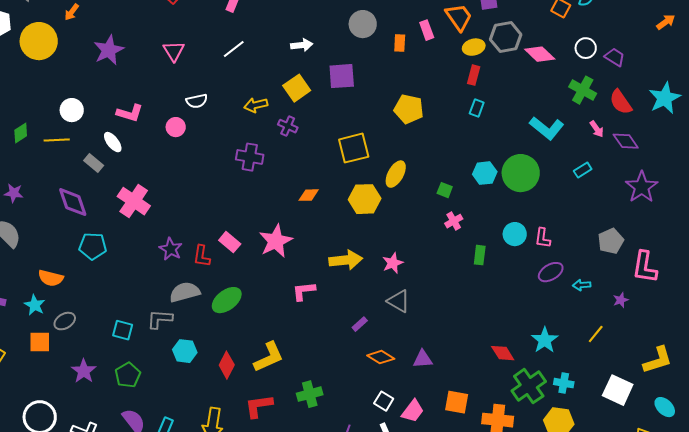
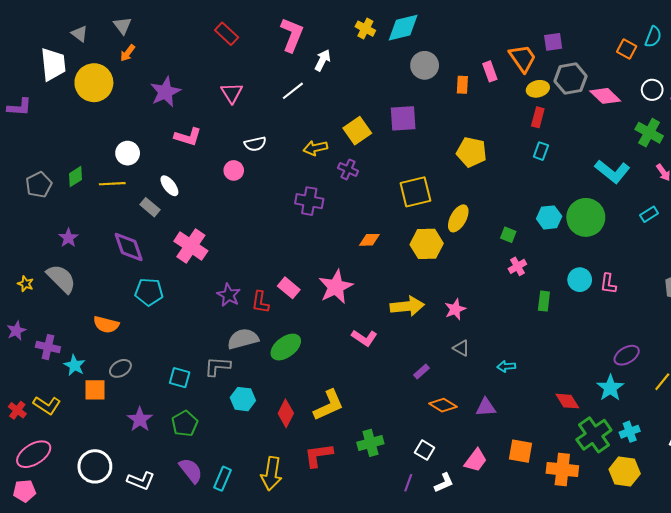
white arrow: (302, 45) -> (323, 60), moved, turned -55
pink L-shape: (130, 113) -> (188, 137), moved
purple star: (14, 193) -> (68, 238), turned 30
purple ellipse: (551, 272) -> (627, 355), moved
cyan arrow: (582, 285) -> (506, 366), moved
pink L-shape: (304, 291) -> (364, 338), turned -140
gray triangle: (399, 301) -> (461, 348), size x0.7
cyan star: (35, 305) -> (75, 365), moved
cyan cross: (564, 383) -> (630, 432), turned -30
white square: (384, 401) -> (425, 450), moved

